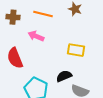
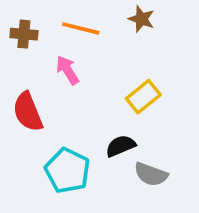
pink arrow: (36, 36) -> (68, 70), turned 35
yellow rectangle: (76, 50) -> (143, 97), turned -48

